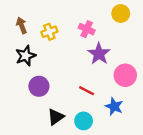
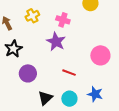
yellow cross: (49, 32) -> (32, 16), moved
purple star: (99, 54) -> (56, 42), moved
blue star: (114, 106) -> (95, 94), moved

